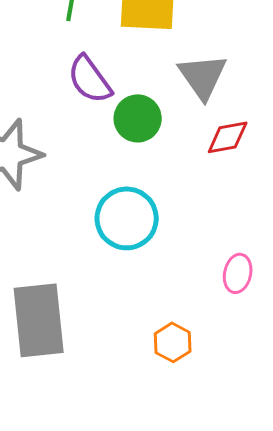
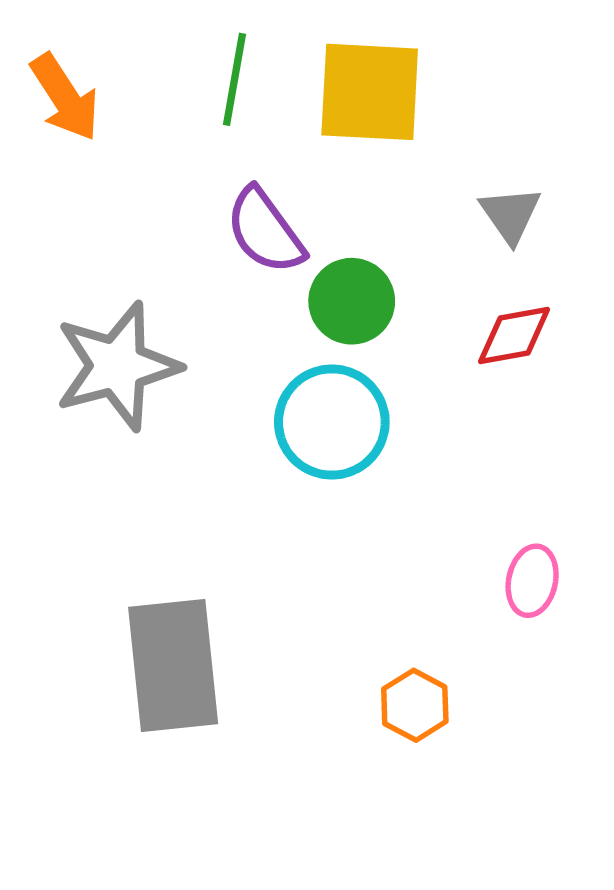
gray triangle: (203, 76) -> (510, 215), moved, size x0.7
cyan circle: (127, 218) -> (332, 422), moved

